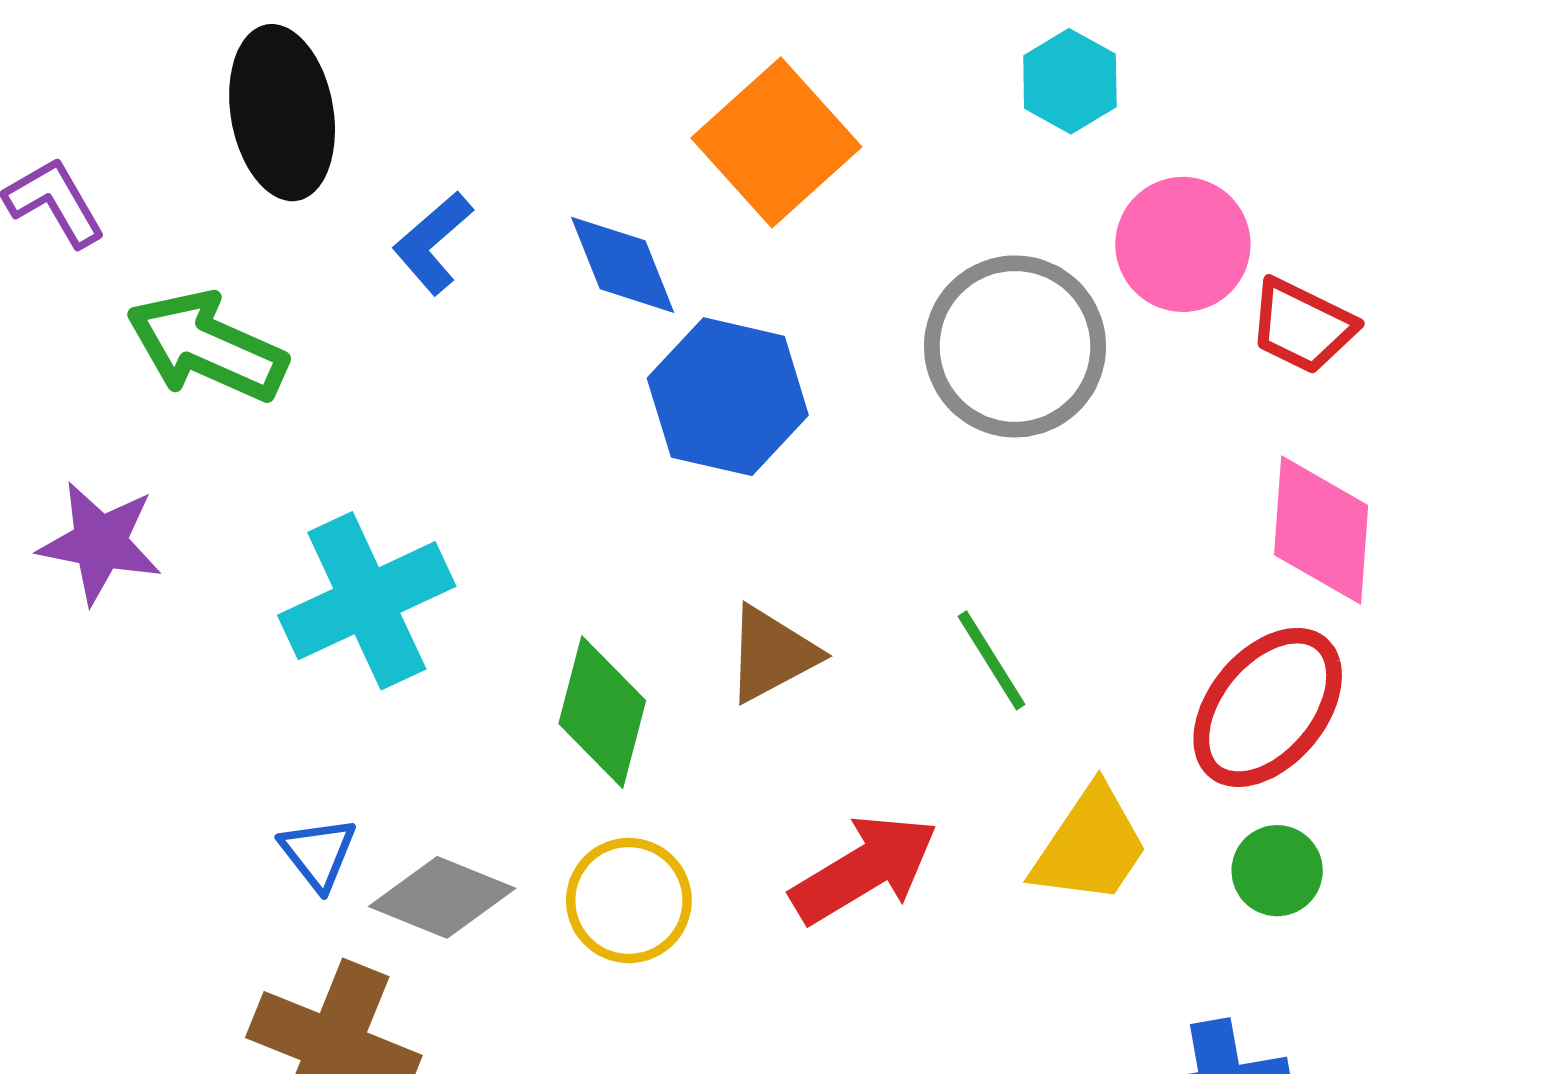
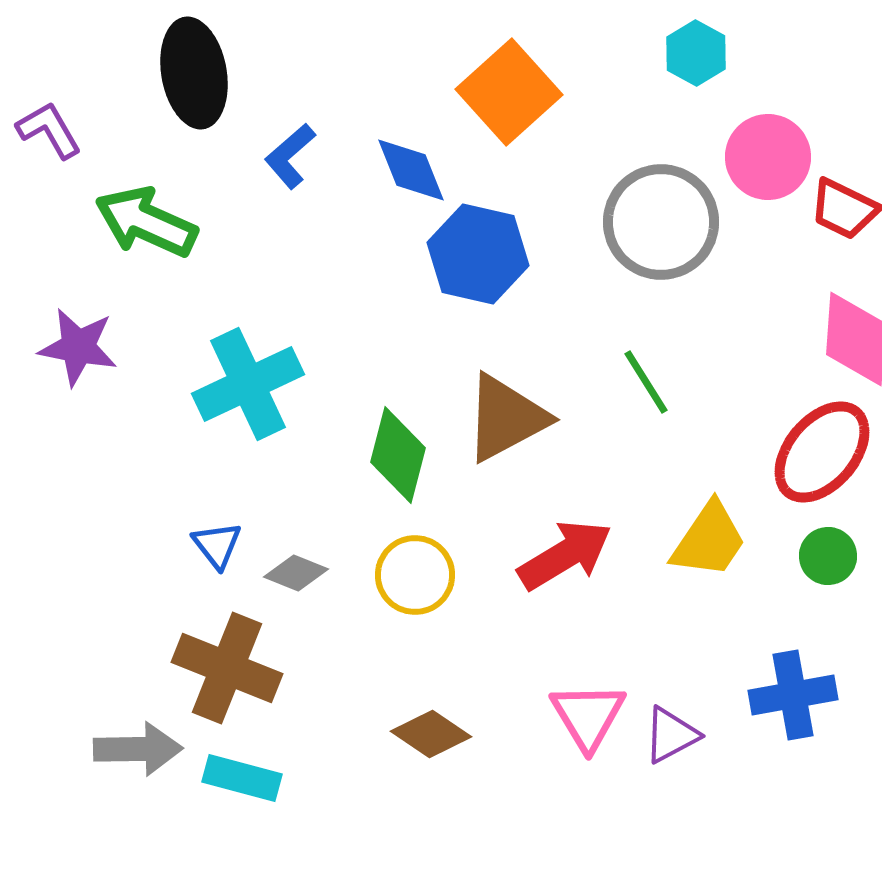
brown triangle: (772, 654) -> (506, 418), size x1.4
green line: (991, 660) -> (646, 382), moved
gray diamond: (442, 897) -> (296, 573), size x0.7

